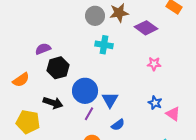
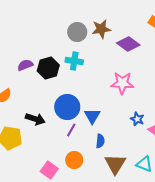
cyan cross: (104, 45) -> (74, 61), moved
pink star: (154, 64) -> (122, 83), moved, size x1.6
black hexagon: (58, 68) -> (48, 68), moved
blue semicircle: (118, 125) -> (100, 141), turned -48

